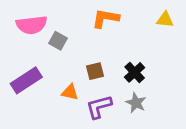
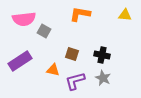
brown square: (95, 71) -> (72, 54), turned 32
black cross: (135, 72) -> (102, 55), turned -35

